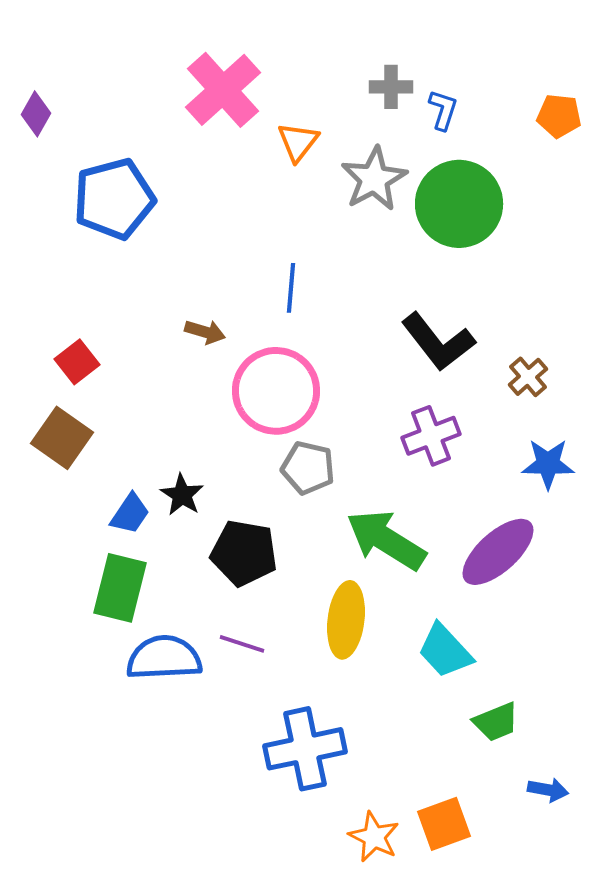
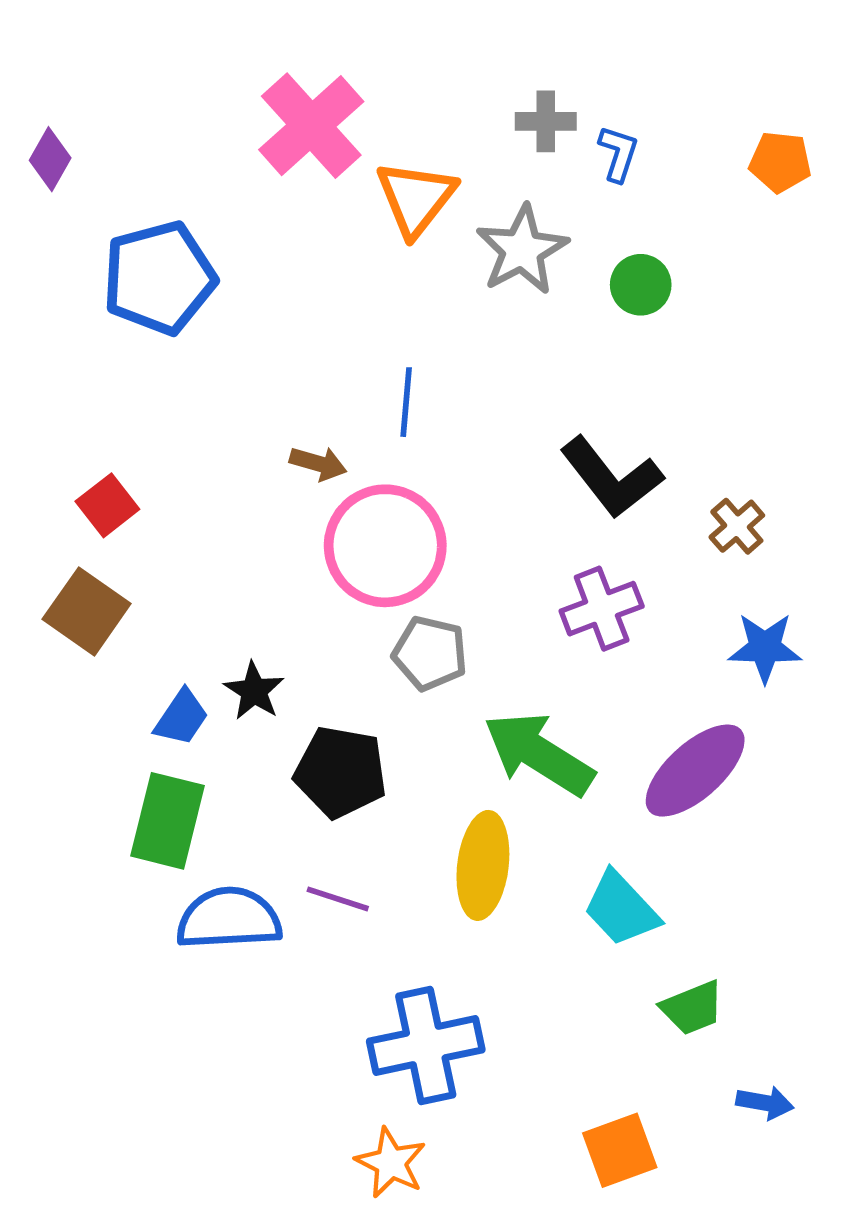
orange triangle: (298, 142) -> (416, 198), size x1.4
green circle: (459, 204) -> (641, 285), size x0.5
brown arrow: (205, 332) -> (318, 463), moved
orange star: (374, 837) -> (391, 1163), moved

